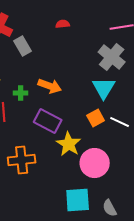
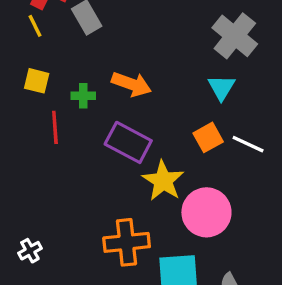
cyan triangle: (104, 88) -> (221, 87), size x0.7
orange cross: (22, 160) -> (127, 242), moved

